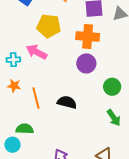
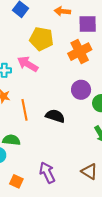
orange cross: (88, 36) -> (80, 52), turned -35
purple circle: (86, 63) -> (81, 90), moved

